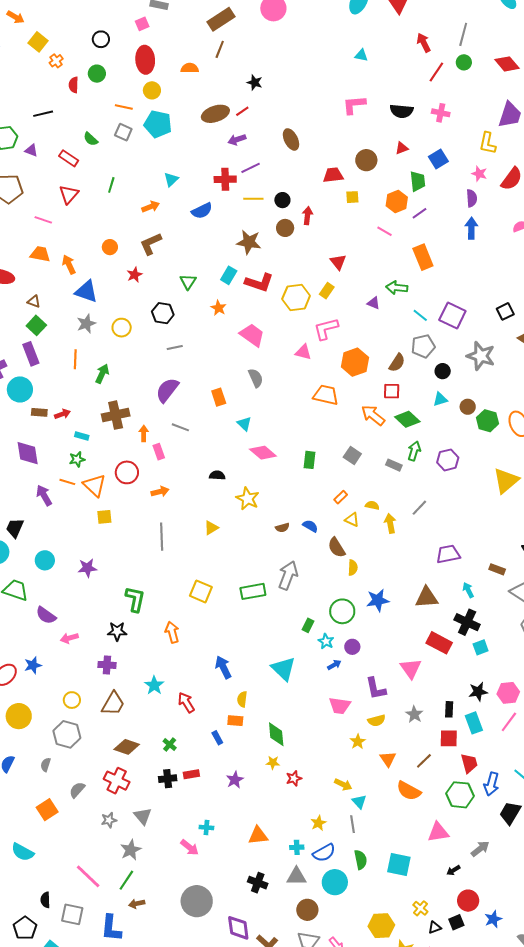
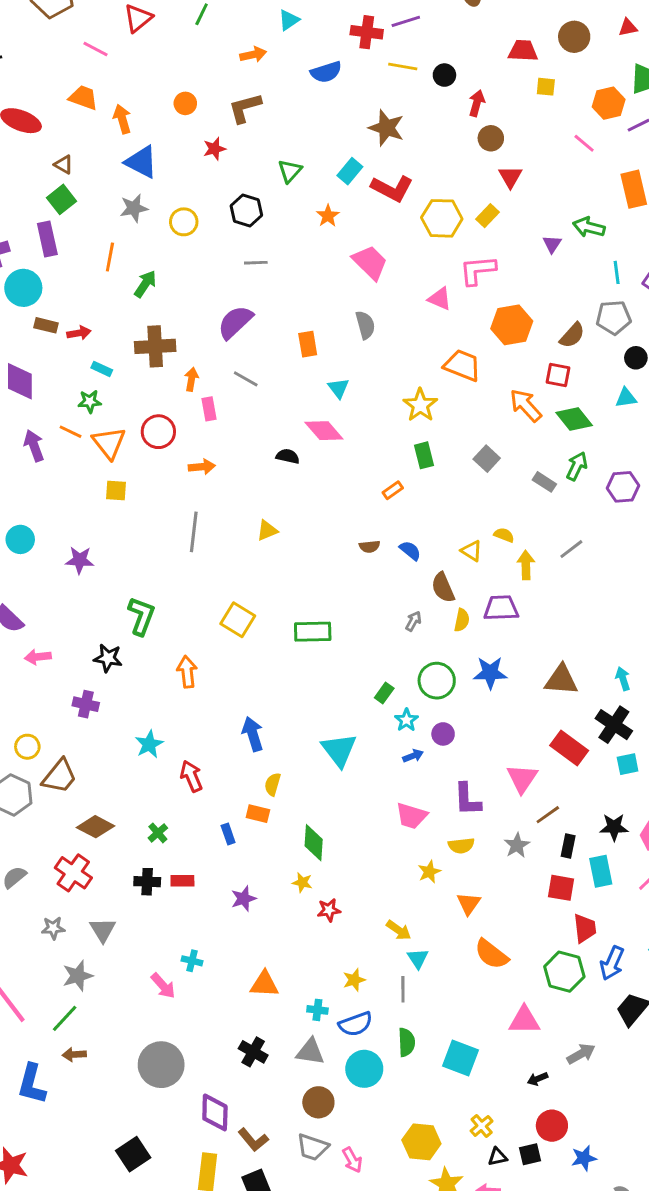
brown circle: (285, 228) -> (491, 138), moved
purple triangle: (374, 303) -> (552, 244), turned 32
cyan line: (420, 315) -> (617, 272), turned 35
pink diamond: (263, 453) -> (324, 431), moved
green rectangle: (309, 460) -> (424, 455), turned -30
orange rectangle: (341, 497) -> (393, 490), moved
yellow star: (248, 499) -> (420, 405), moved
purple trapezoid: (448, 554) -> (501, 608), moved
gray arrow: (288, 575) -> (413, 621), moved, size x0.5
brown trapezoid: (113, 704) -> (60, 776), moved
brown line: (424, 761) -> (548, 815), moved

